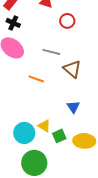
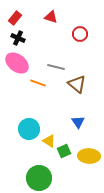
red circle: (67, 21) -> (80, 34), moved
orange line: (36, 79) -> (38, 83), moved
cyan circle: (24, 133) -> (29, 129), moved

